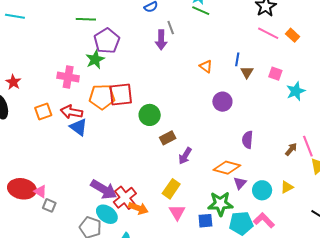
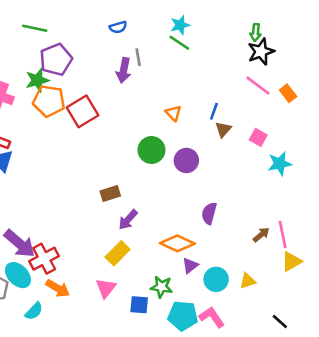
red square: (121, 94) -> (83, 111), moved, turned -35
orange pentagon: (102, 97) -> (49, 101), moved
green circle: (150, 115) -> (151, 150), moved
yellow rectangle: (171, 189) -> (118, 253), moved
green star: (220, 204) -> (161, 287), size x0.7
orange arrow: (138, 208) -> (58, 288), moved

